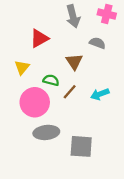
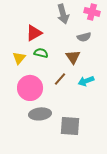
gray semicircle: (97, 43) -> (84, 37), turned 144
brown triangle: (74, 62) -> (73, 57), moved
green semicircle: (51, 80) -> (41, 53), moved

